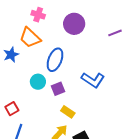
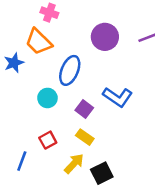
purple circle: (74, 24) -> (105, 37), moved
purple square: (58, 89) -> (84, 109), moved, turned -32
red square: (12, 109) -> (48, 140), moved

